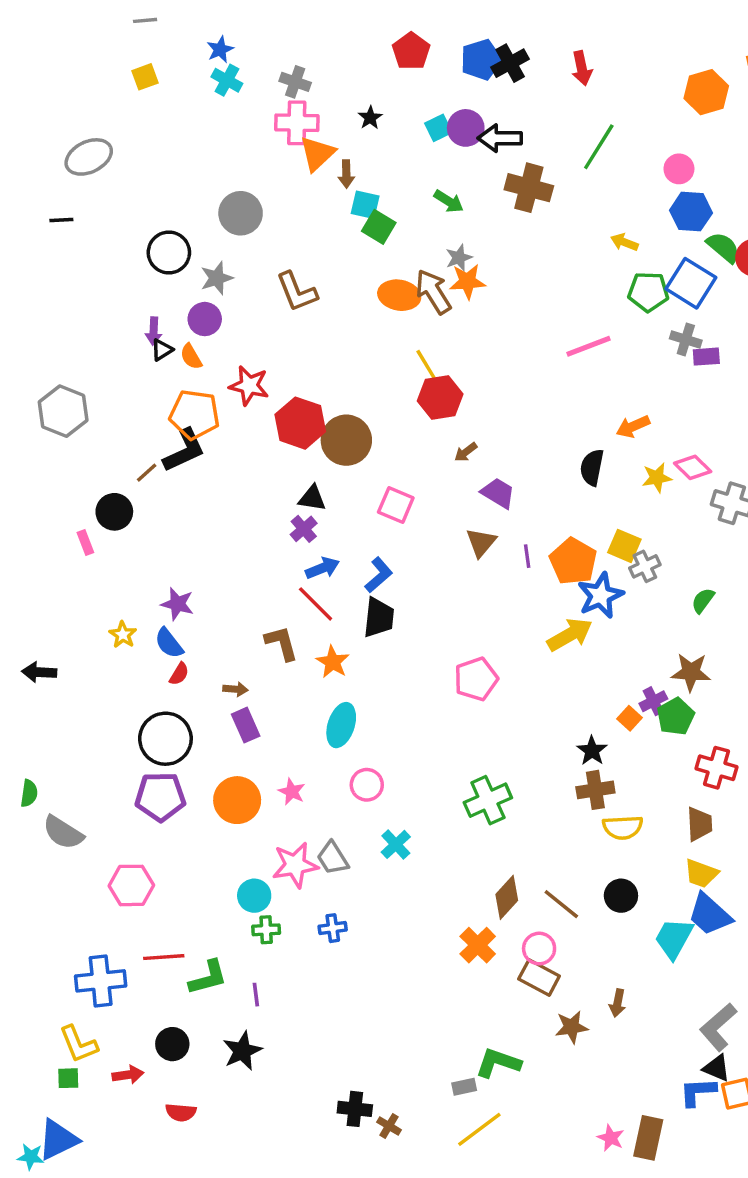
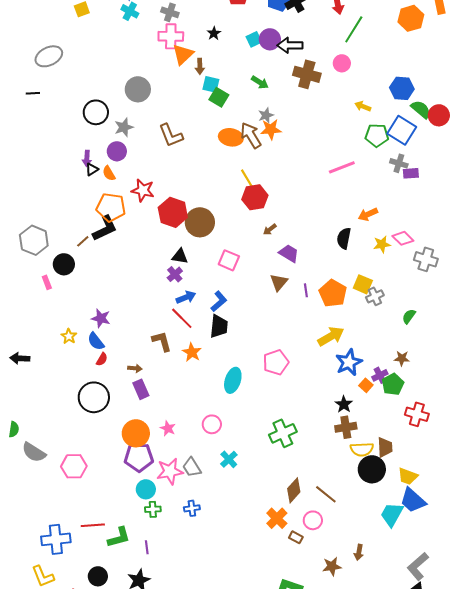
green line: (599, 147) -> (354, 29), moved
pink circle: (679, 169) -> (342, 63), moved
gray hexagon: (63, 411) -> (34, 240), moved
blue star: (601, 595) -> (349, 362), moved
brown star: (691, 672) -> (402, 358), size x0.7
cyan ellipse: (341, 725) -> (233, 380), moved
purple pentagon: (160, 797) -> (139, 457), moved
brown trapezoid: (699, 824) -> (385, 447), moved
pink hexagon: (131, 885) -> (74, 466), moved
black circle: (621, 896) -> (372, 469), moved, size x1.4
brown rectangle: (539, 978) -> (296, 537), moved, size x0.6

